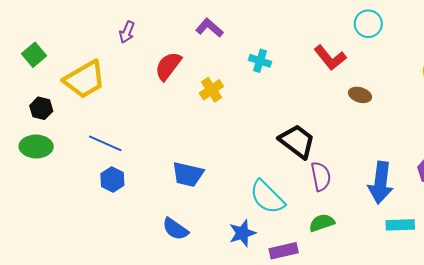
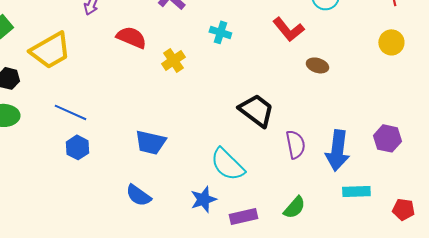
red semicircle: (168, 66) -> (131, 37), turned 76
purple semicircle: (321, 176) -> (295, 144), moved
green semicircle: (322, 223) -> (294, 207), moved, turned 150

